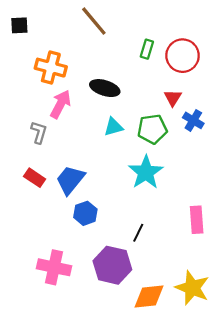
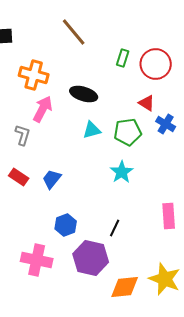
red triangle: (173, 98) -> (147, 103), turned -30
cyan star: (146, 172) -> (122, 172), size x0.7
blue trapezoid: (70, 180) -> (52, 179), size x0.7
blue hexagon: (85, 213) -> (66, 225), moved

